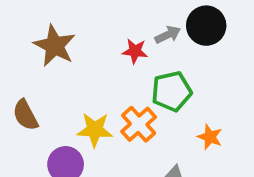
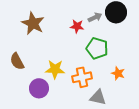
green pentagon: (171, 91) -> (97, 48), turned 30
orange cross: (139, 124) -> (82, 77), moved, turned 30

